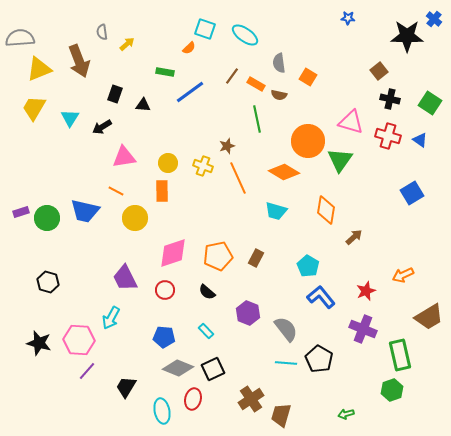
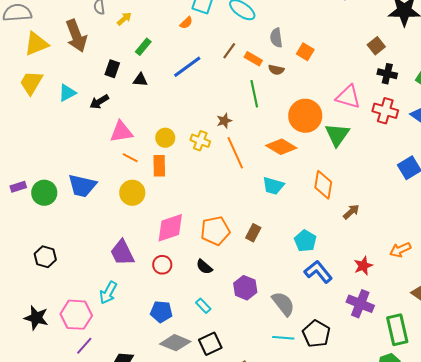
green rectangle: (165, 72) -> (143, 47), moved, turned -60
cyan triangle: (70, 118) -> (67, 93), turned 30
orange line: (116, 191) -> (130, 158), moved

